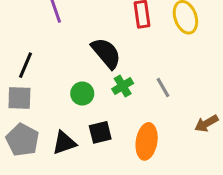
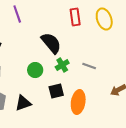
gray line: (163, 88) -> (89, 66), turned -40
black square: (100, 132) -> (56, 91), moved

